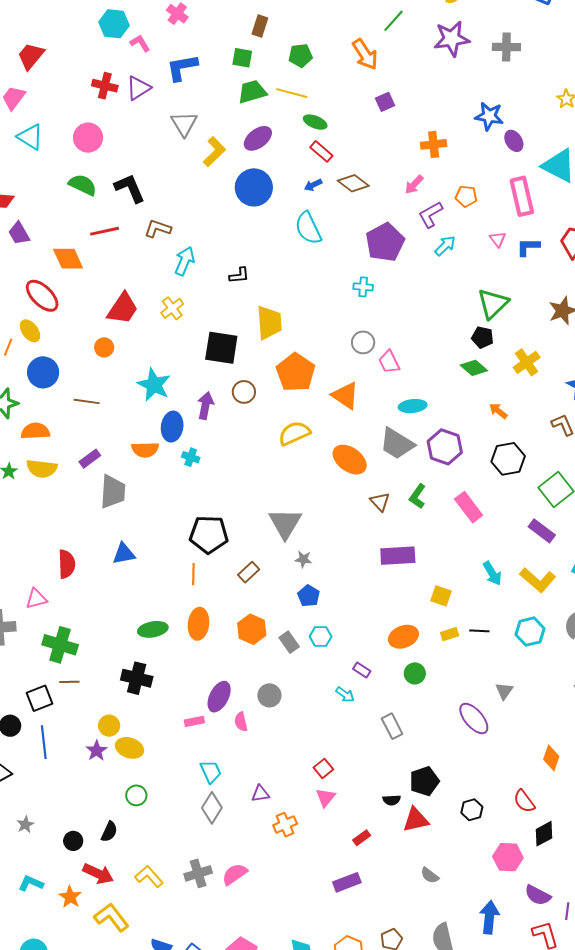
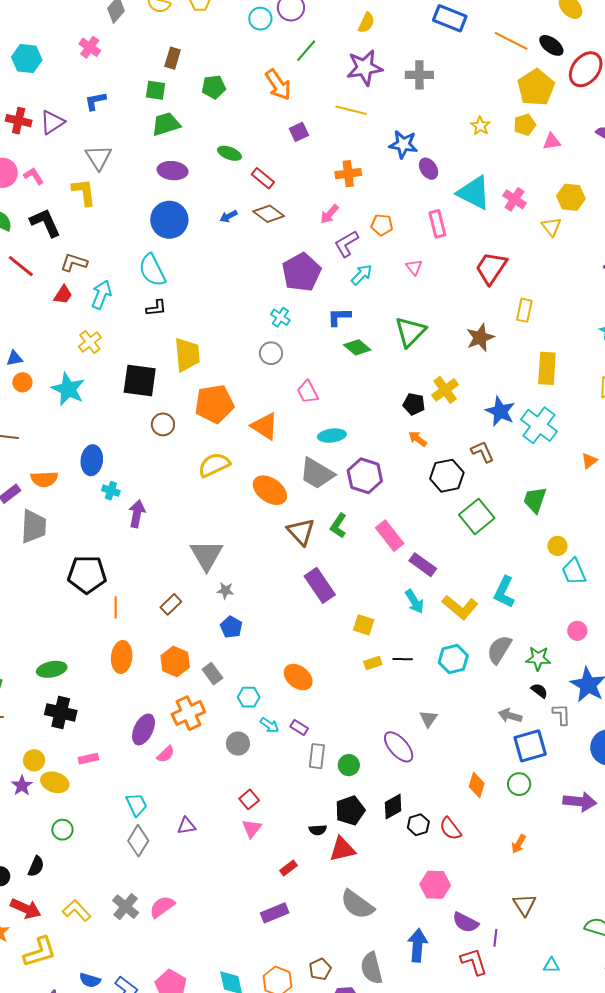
pink L-shape: (140, 43) -> (34, 176), moved
blue L-shape: (182, 67) -> (95, 101), size x0.7
yellow line: (292, 93) -> (351, 110), moved
purple ellipse: (258, 138) -> (173, 171), turned 44
red rectangle: (321, 151) -> (263, 178), moved
yellow L-shape: (214, 152) -> (84, 192), moved, turned -52
pink rectangle: (522, 196) -> (437, 224), size x0.7
cyan semicircle: (308, 228) -> (152, 270), moved
red line: (105, 231) -> (21, 266), turned 52
blue L-shape: (528, 247) -> (339, 317), moved
cyan cross: (363, 287) -> (280, 317), turned 30
red trapezoid: (123, 308) -> (63, 295), moved, size x0.6
black pentagon: (483, 337) -> (414, 404), moved
gray circle: (363, 342) -> (271, 353), moved
green diamond: (474, 368) -> (357, 347), moved
orange pentagon: (296, 372) -> (214, 404), turned 30
cyan star: (154, 385) -> (68, 389), moved
purple arrow: (205, 406) -> (137, 514), moved
orange semicircle: (145, 450) -> (44, 479), moved
black hexagon: (508, 459) -> (447, 476), moved
brown triangle: (380, 502) -> (301, 532), size x1.4
purple rectangle: (542, 531) -> (423, 565), moved
black pentagon: (209, 534) -> (87, 574), moved
blue triangle: (124, 554) -> (14, 358), moved, size x0.7
purple rectangle: (398, 556) -> (320, 585), turned 60
green ellipse: (153, 629) -> (52, 669), moved
cyan hexagon: (321, 637) -> (249, 697), moved
orange ellipse: (403, 637) -> (298, 677), moved, turned 60
purple rectangle: (362, 670) -> (299, 728), moved
green circle: (415, 673) -> (349, 765), moved
gray circle: (269, 695) -> (238, 744), moved
pink rectangle: (194, 721) -> (88, 759), moved
pink semicircle: (241, 722) -> (166, 754), turned -120
gray rectangle: (392, 726) -> (317, 756), turned 35
black hexagon: (472, 810) -> (418, 825), moved
orange cross: (285, 825) -> (188, 713), moved, size x1.4
black diamond: (544, 834) -> (393, 807), moved
gray cross: (198, 873) -> (126, 907), turned -32
gray semicircle: (430, 875) -> (357, 905), size x1.8
yellow L-shape: (111, 917) -> (40, 952), turned 111

